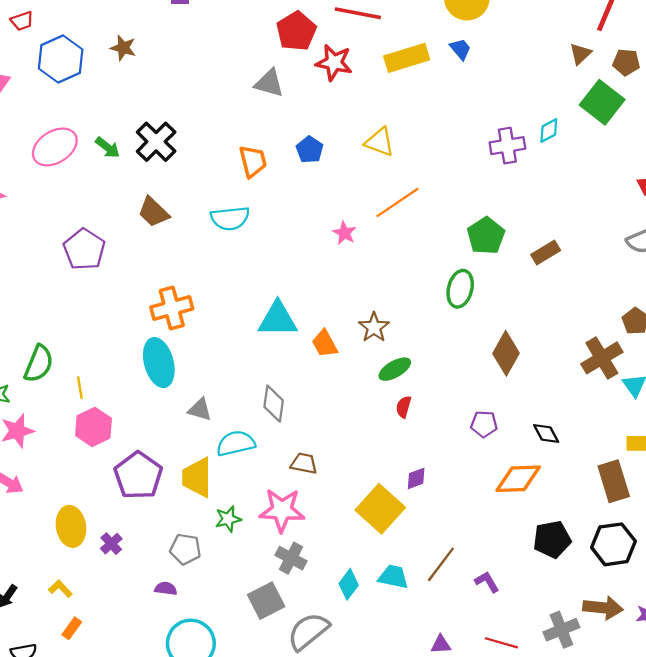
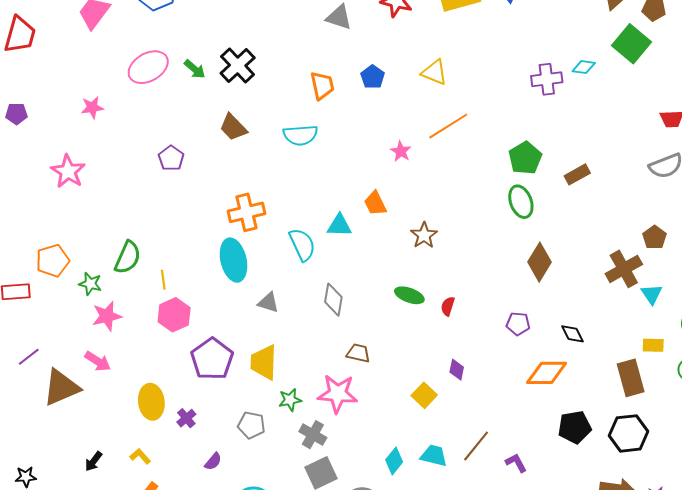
cyan diamond: (549, 131) -> (584, 67), turned 35
purple pentagon: (84, 249) -> (171, 158), size x0.7
green ellipse: (460, 289) -> (521, 202), moved, turned -36
cyan triangle: (278, 319) -> (339, 225), size x0.7
orange trapezoid: (325, 344) -> (375, 203), moved
green ellipse: (395, 369) -> (409, 295), moved, turned 48
cyan semicircle: (236, 443) -> (302, 245), moved, turned 76
purple diamond: (416, 478) -> (457, 370), turned -60
yellow square: (380, 509) -> (424, 395), size x0.6
gray cross: (291, 558) -> (313, 435), moved
purple semicircle: (166, 589) -> (213, 461), moved, turned 120

